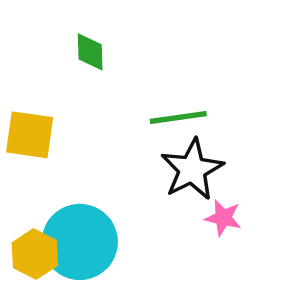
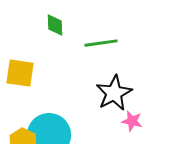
green line: (178, 118) -> (101, 43), moved

